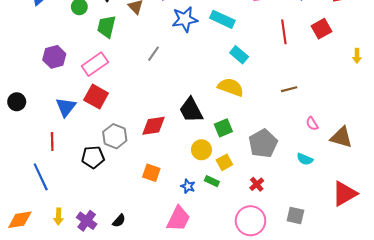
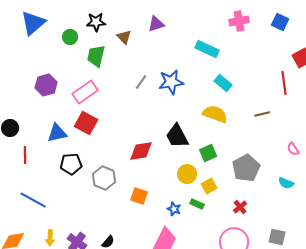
blue star: (185, 19) -> (171, 82), moved
red line: (284, 32) -> (284, 83), moved
brown line: (289, 89) -> (262, 114), moved
blue triangle: (66, 107) -> (57, 133), turned 40
gray hexagon: (115, 136) -> (104, 178), moved
red line: (52, 141) -> (25, 155), moved
black pentagon: (93, 157) -> (71, 164), moved
blue line: (41, 177) -> (33, 200), turned -36

